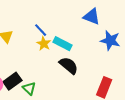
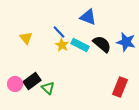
blue triangle: (92, 17) -> (88, 17), moved
black semicircle: (69, 65) -> (102, 44), moved

